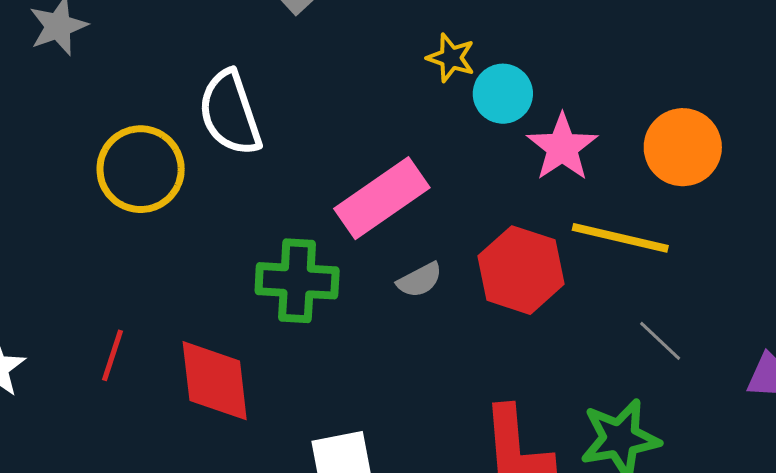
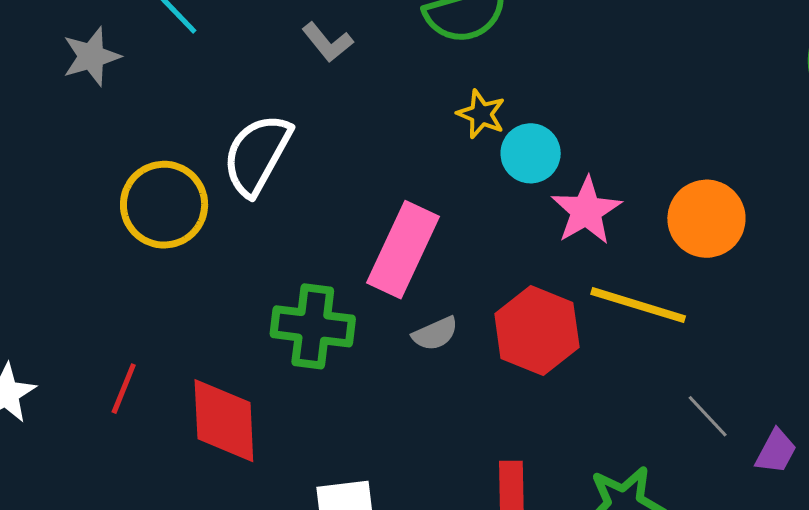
white semicircle: (230, 113) -> (257, 155), turned 44
pink rectangle: (382, 198) -> (403, 250), turned -34
gray line: (660, 341) -> (708, 416), moved

